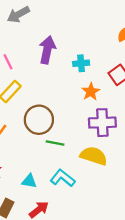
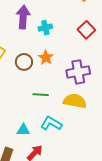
cyan cross: (81, 63) -> (45, 28), moved
orange star: (91, 92) -> (46, 58), moved
brown circle: (39, 120) -> (24, 62), moved, size x0.7

